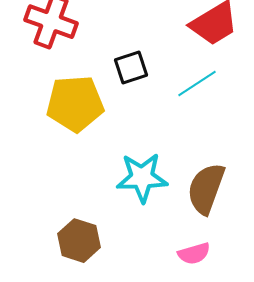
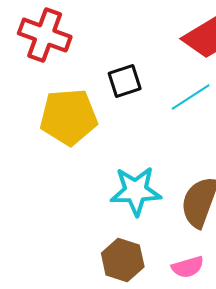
brown hexagon: (79, 241) -> (123, 260), moved

